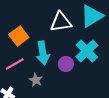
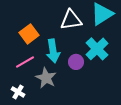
gray star: (36, 80) -> (46, 78), size x1.5

